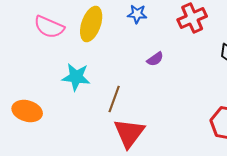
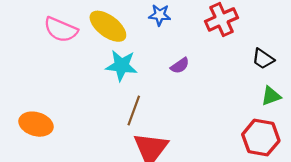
yellow ellipse: (91, 24) -> (108, 26), turned -72
cyan star: (76, 77) -> (121, 66), moved

